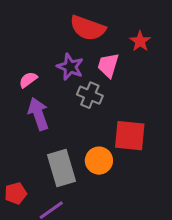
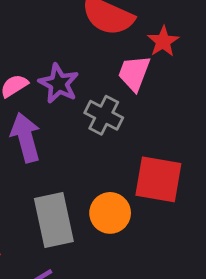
red star: (140, 41) -> (163, 41), moved
purple star: (70, 67) -> (59, 83), moved

